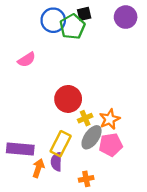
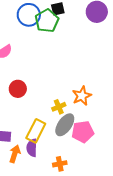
red circle: (68, 99) -> (18, 89), moved, size x0.7
orange star: (110, 119) -> (82, 96), moved

